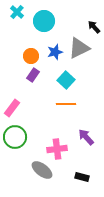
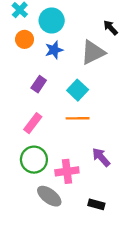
blue star: (55, 52) -> (54, 50), moved
orange circle: (31, 56) -> (25, 39), moved
pink rectangle: (12, 108) -> (33, 123), moved
green circle: (15, 137) -> (34, 160), moved

